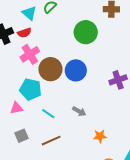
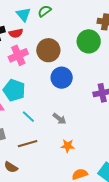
green circle: (86, 32) -> (89, 41), moved
brown circle: (50, 69) -> (48, 50), moved
orange star: (100, 136) -> (68, 146), moved

